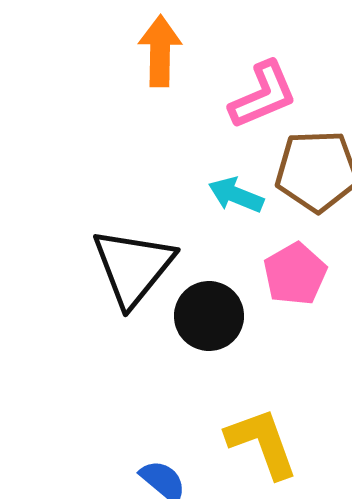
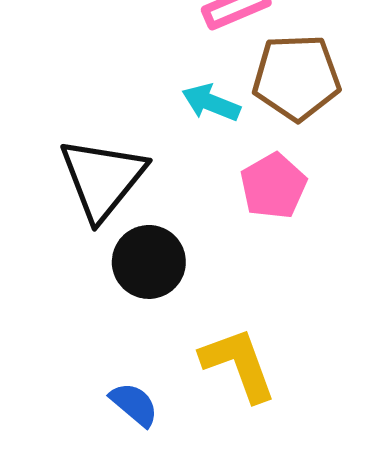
black circle: (209, 316) -> (149, 262), moved

